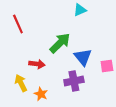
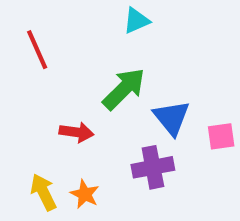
cyan triangle: (80, 10) -> (136, 21), moved
yellow arrow: (21, 83) -> (43, 192), moved

